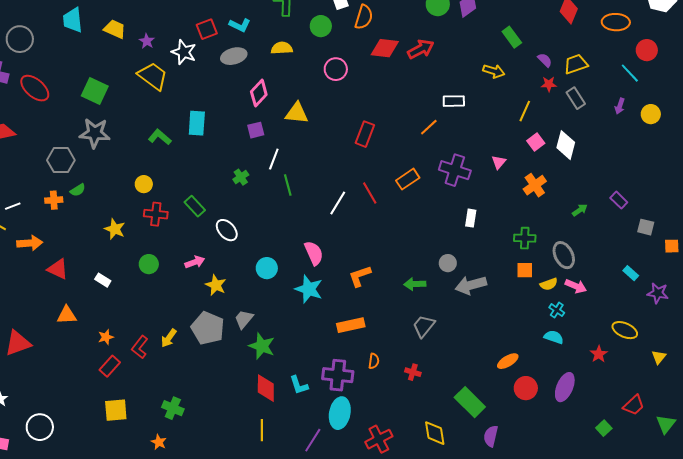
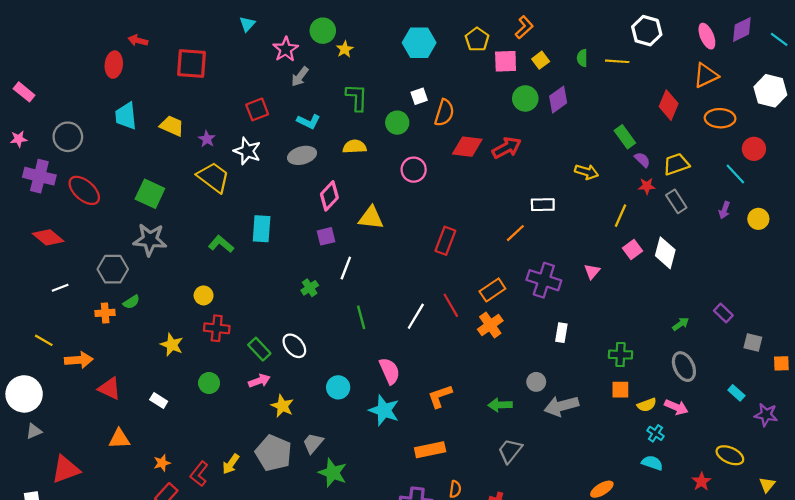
red square: (207, 29) -> (257, 109), moved
green rectangle: (512, 37) -> (625, 137), moved
green line: (288, 185) -> (361, 317), moved
orange cross: (535, 185) -> (490, 325), moved
white line: (13, 206) -> (60, 288), moved
green rectangle: (195, 206) -> (259, 349), moved
gray ellipse: (564, 255) -> (684, 367), moved

